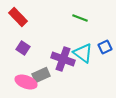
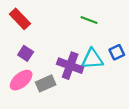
cyan triangle: (83, 53) -> (92, 59), turned -40
pink ellipse: (26, 82) -> (21, 80), moved, turned -60

